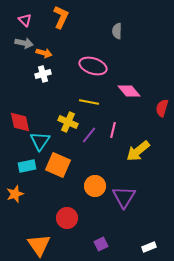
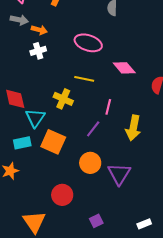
purple line: (89, 135) -> (93, 129), moved
yellow arrow: (138, 151) -> (133, 128), turned -40

